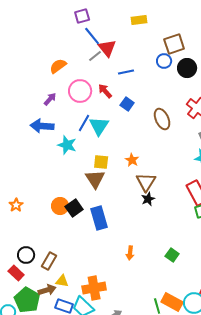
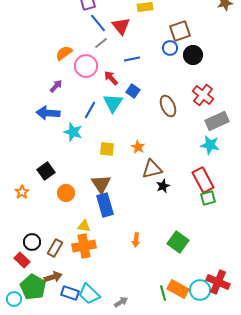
red triangle: (107, 48) -> (121, 26), moved
pink circle: (80, 91) -> (86, 66), moved
cyan triangle: (99, 126) -> (113, 103), moved
brown triangle: (95, 179) -> (101, 184), moved
brown triangle: (146, 182) -> (152, 169), turned 45
black star: (148, 199) -> (163, 186), moved
black square: (74, 208) -> (46, 171), moved
green square: (172, 255) -> (178, 242), size x1.5
yellow triangle: (62, 281) -> (84, 226), moved
orange cross: (94, 288) -> (84, 246), moved

